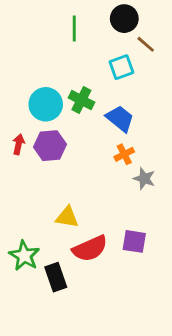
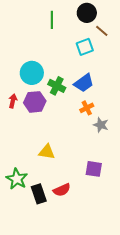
green cross: (81, 100) -> (57, 86), moved
blue trapezoid: (120, 119) -> (84, 83), turned 105
red semicircle: (90, 249) -> (62, 190), moved, size x0.7

